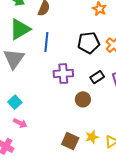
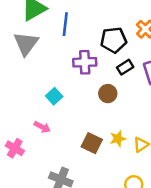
black pentagon: (89, 43) -> (114, 40), moved
cyan square: (15, 102) -> (54, 96), moved
pink arrow: (20, 123) -> (42, 127), moved

